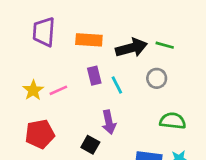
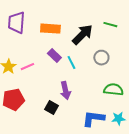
green line: (165, 45) -> (110, 25), moved
black arrow: (131, 48) -> (82, 35), turned -30
purple rectangle: (94, 76) -> (54, 56), turned -32

